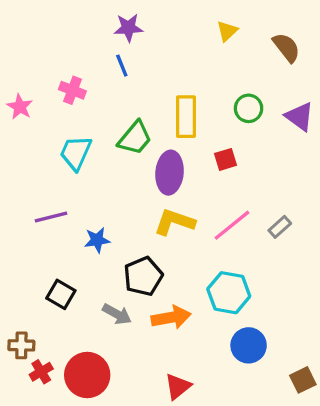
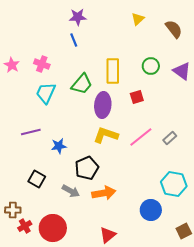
pink cross: (72, 90) -> (42, 64), moved
cyan hexagon: (229, 293) -> (174, 184), moved

